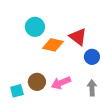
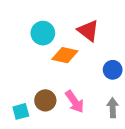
red triangle: (78, 37) -> (88, 31), moved
pink arrow: (61, 83) -> (75, 102), turned -102

